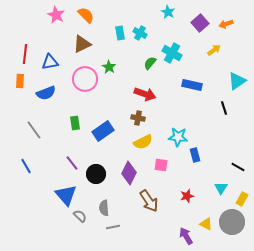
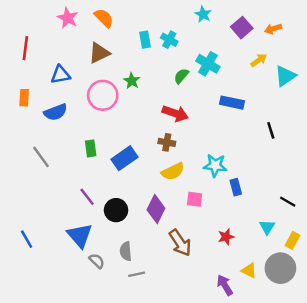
red line: (25, 54) -> (25, 48), moved
cyan triangle: (237, 81) -> (285, 76), moved
blue line: (26, 166) -> (27, 239), moved

